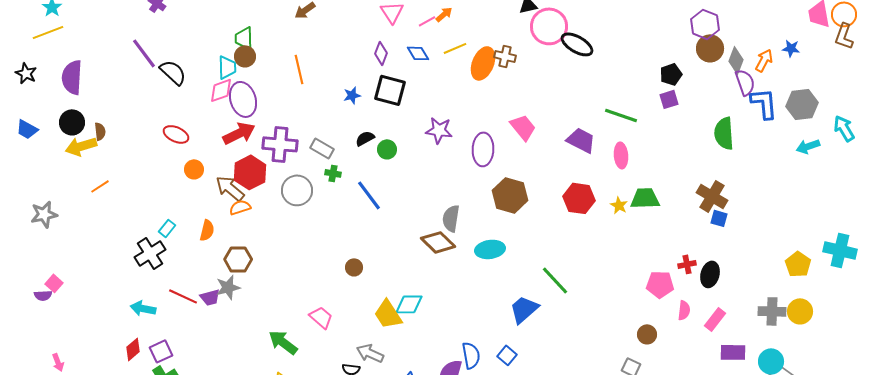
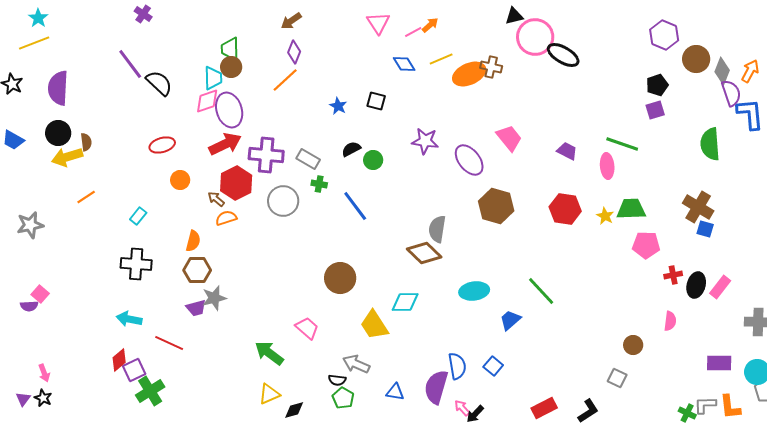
purple hexagon: (705, 24) -> (664, 35), moved
purple diamond: (381, 53) -> (294, 52), moved
orange ellipse: (483, 63) -> (469, 74), turned 44
orange line: (299, 69) -> (285, 80), turned 60
black square: (390, 90) -> (376, 101), size x0.6
blue star: (352, 95) -> (338, 106), turned -30
green line: (621, 115) -> (622, 144), moved
red ellipse: (176, 134) -> (162, 145), turned -40
purple trapezoid: (581, 140) -> (567, 151), size x0.7
purple ellipse: (483, 149) -> (469, 160), turned -40
brown arrow: (230, 188) -> (216, 199), size x0.6
cyan rectangle: (167, 228) -> (138, 216), moved
cyan ellipse: (490, 249) -> (474, 291), moved
black cross: (150, 253) -> (136, 264), turned 36
brown hexagon: (238, 259) -> (197, 270), moved
brown circle: (354, 267) -> (340, 278), size x1.8
pink pentagon: (660, 284) -> (646, 245), moved
red line: (183, 296) -> (169, 343), moved
cyan diamond: (409, 304) -> (405, 302), moved
blue trapezoid: (524, 309) -> (510, 320), size x0.7
pink rectangle: (715, 319) -> (720, 287), moved
purple square: (161, 351) -> (134, 370), moved

